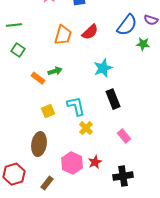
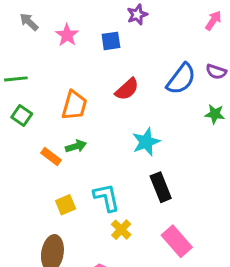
orange trapezoid: (63, 35) -> (74, 105), moved
green star: (143, 44) -> (215, 114), moved
pink rectangle: (124, 136) -> (177, 241), size x1.5

